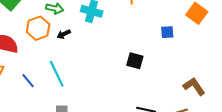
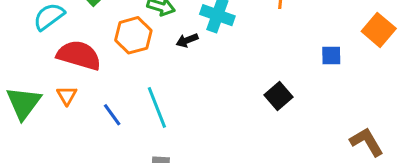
black arrow: (64, 34) -> (187, 40), moved
black square: (135, 61) -> (278, 96), turned 30

